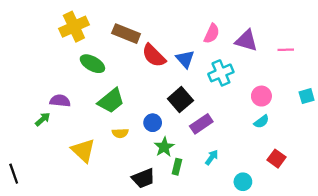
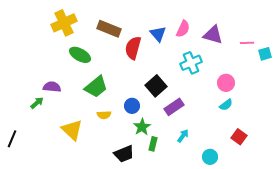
red semicircle: (154, 56) -> (133, 48), turned 60
blue triangle: (185, 59) -> (158, 34), moved
cyan square: (307, 96) -> (265, 54), moved
black line: (14, 174) -> (12, 139), moved, turned 42

